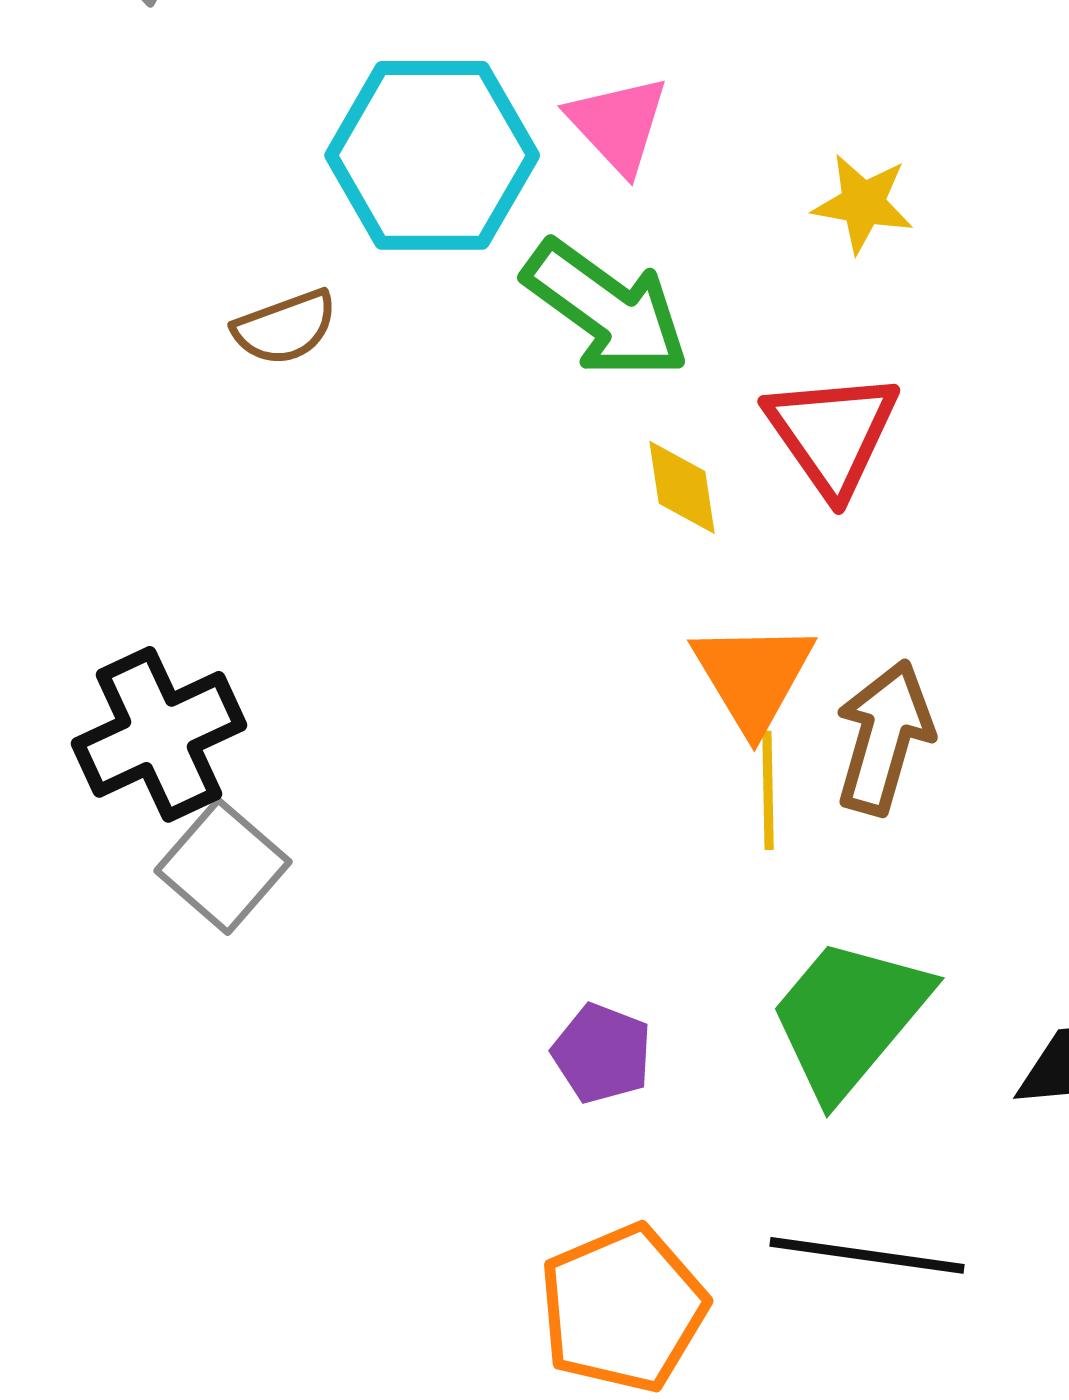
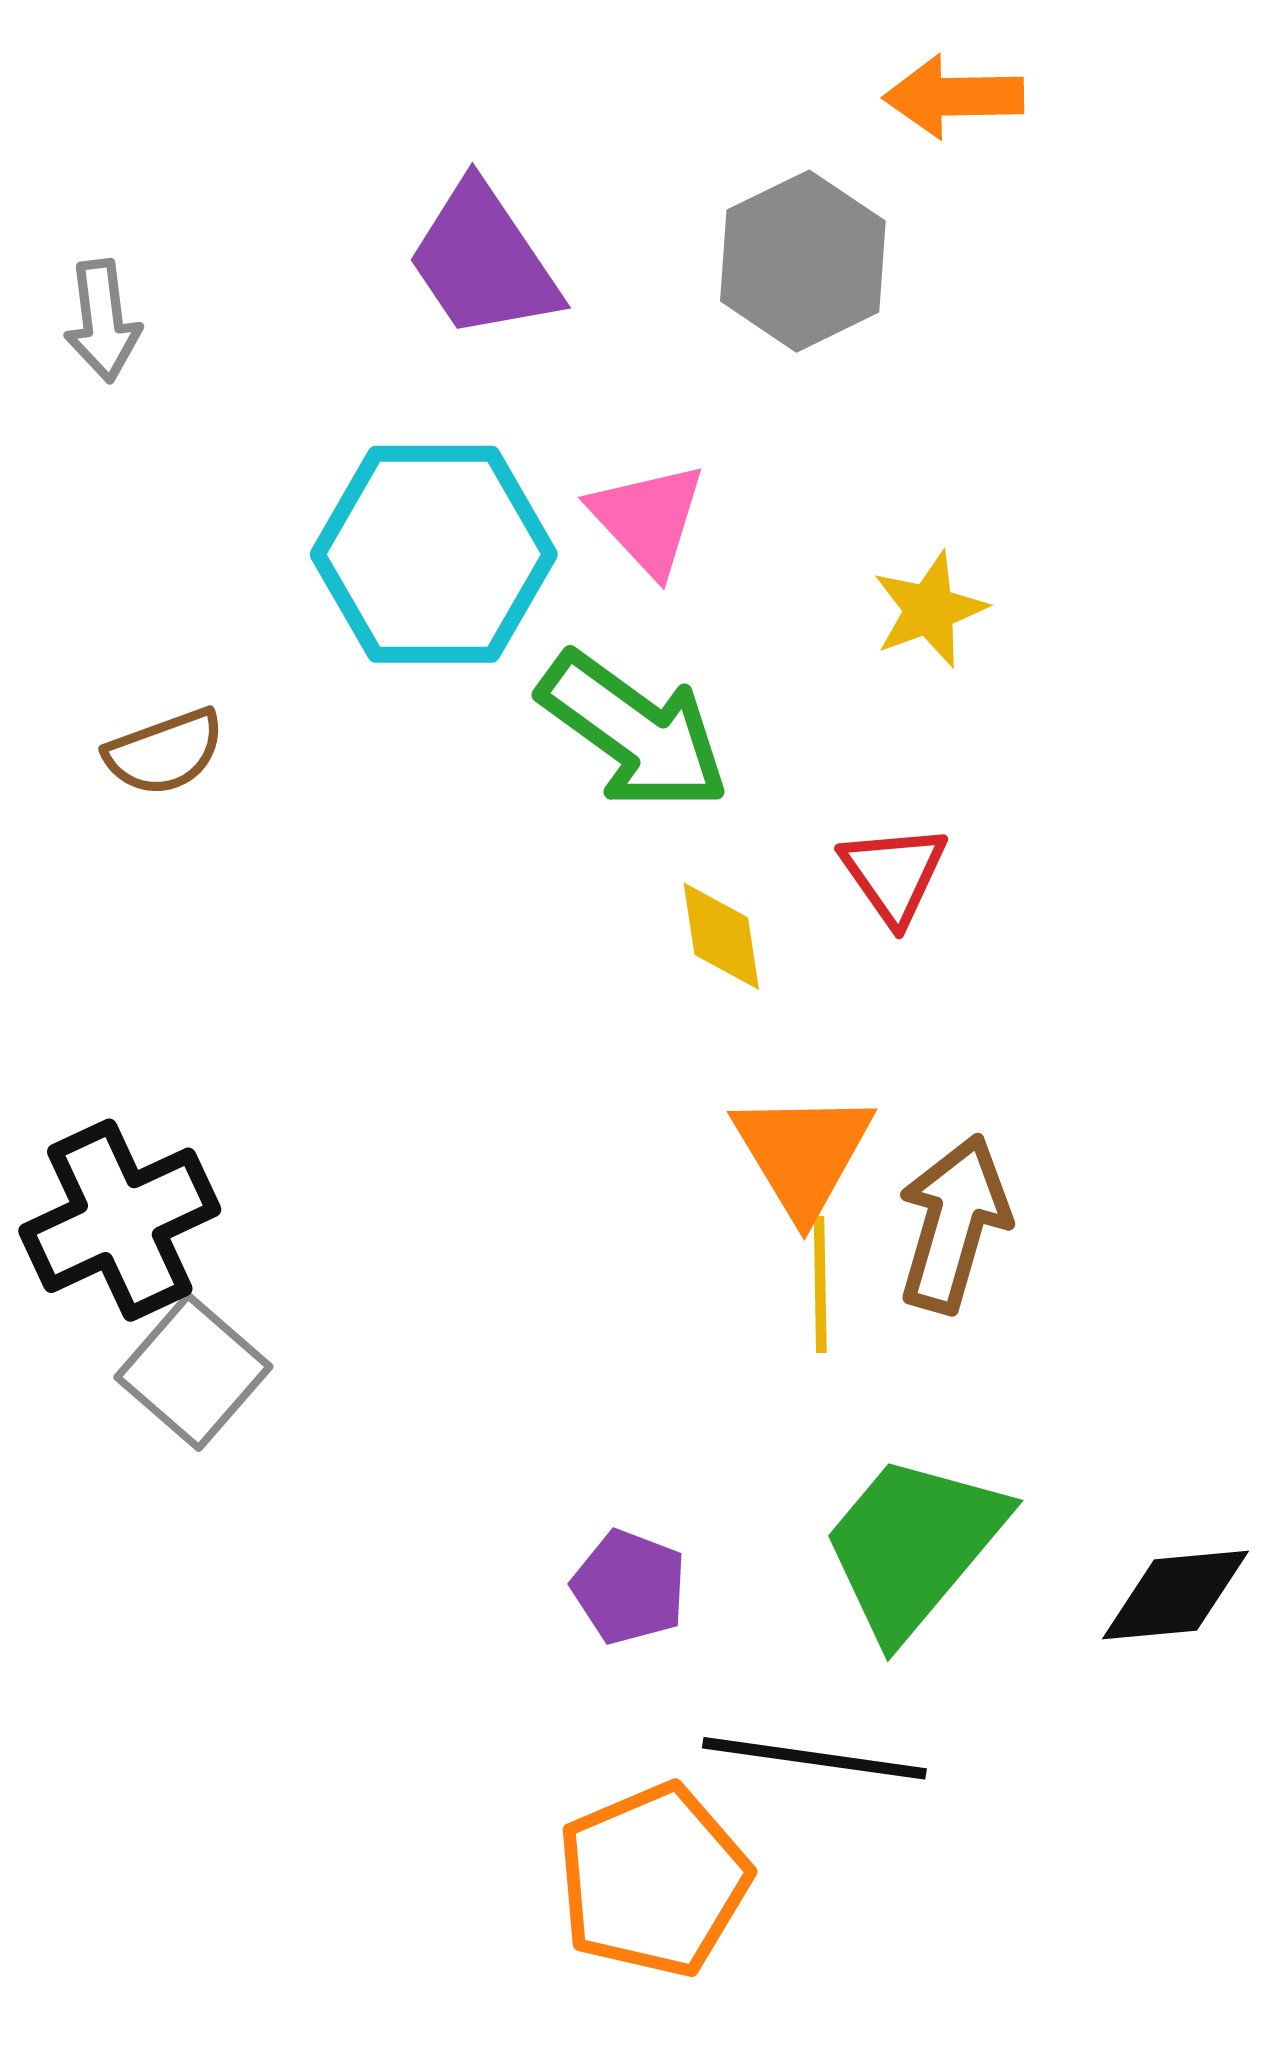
yellow star: (863, 203) -> (929, 610), turned -30
brown semicircle: (285, 327) -> (165, 752), moved
red triangle: (832, 433) -> (894, 874), size x0.7
black line: (867, 1255) -> (814, 1758), moved

